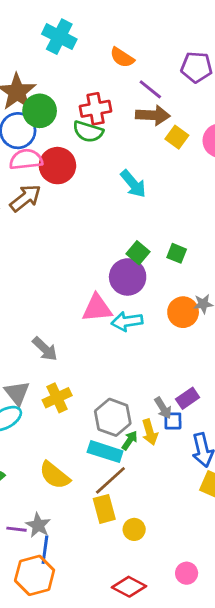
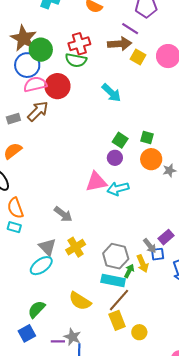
purple line: (150, 89) -> (130, 29), moved
purple circle: (128, 277) -> (115, 158), size x0.6
orange circle: (183, 312) -> (151, 159), moved

